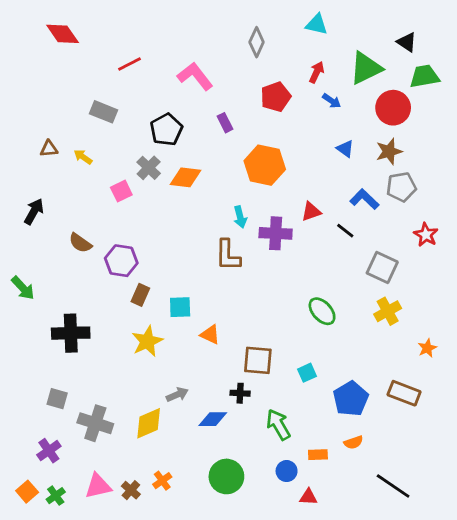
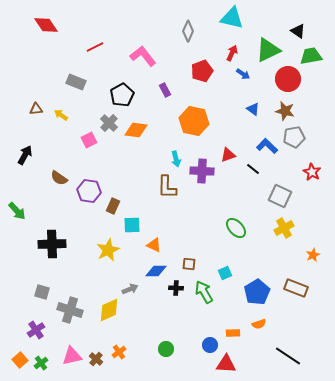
cyan triangle: (317, 24) -> (232, 18), size x1.4
brown star: (389, 151) -> (285, 111), turned 30
brown rectangle: (140, 295) -> (113, 206), moved
brown square: (258, 360) -> (189, 264), size x0.6
blue diamond: (213, 419) -> (156, 271), moved
green arrow: (278, 425) -> (204, 292), moved
green circle: (226, 476) -> (166, 349), size x0.6
red triangle: (308, 497) -> (226, 364), size x1.5

